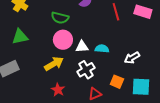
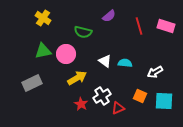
pink circle: (63, 40) -> (66, 54), moved
white triangle: (82, 47) -> (105, 61), turned 40
white cross: (86, 70) -> (102, 96), moved

